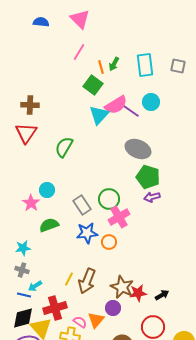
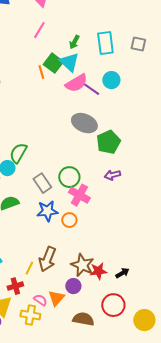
orange line: (101, 67) -> (41, 72), moved
cyan triangle: (99, 115) -> (69, 62), moved, turned -30
green semicircle: (64, 147) -> (18, 153), moved
gray ellipse: (138, 149) -> (84, 123), moved
green pentagon: (148, 177) -> (108, 142), moved, turned 30
pink cross: (119, 217) -> (79, 195), turned -30
yellow line: (69, 279) -> (29, 268), moved
red cross: (55, 308) -> (15, 286), size x0.7

